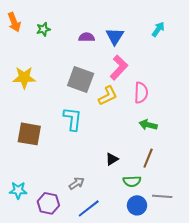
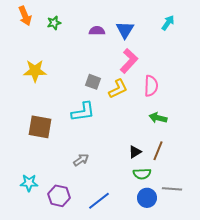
gray square: (81, 80) -> (93, 82), moved, size x0.6
cyan L-shape: (73, 119) -> (83, 112), turned 75
black triangle: (112, 159) -> (135, 152), moved
gray arrow: (77, 183) -> (81, 160), moved

